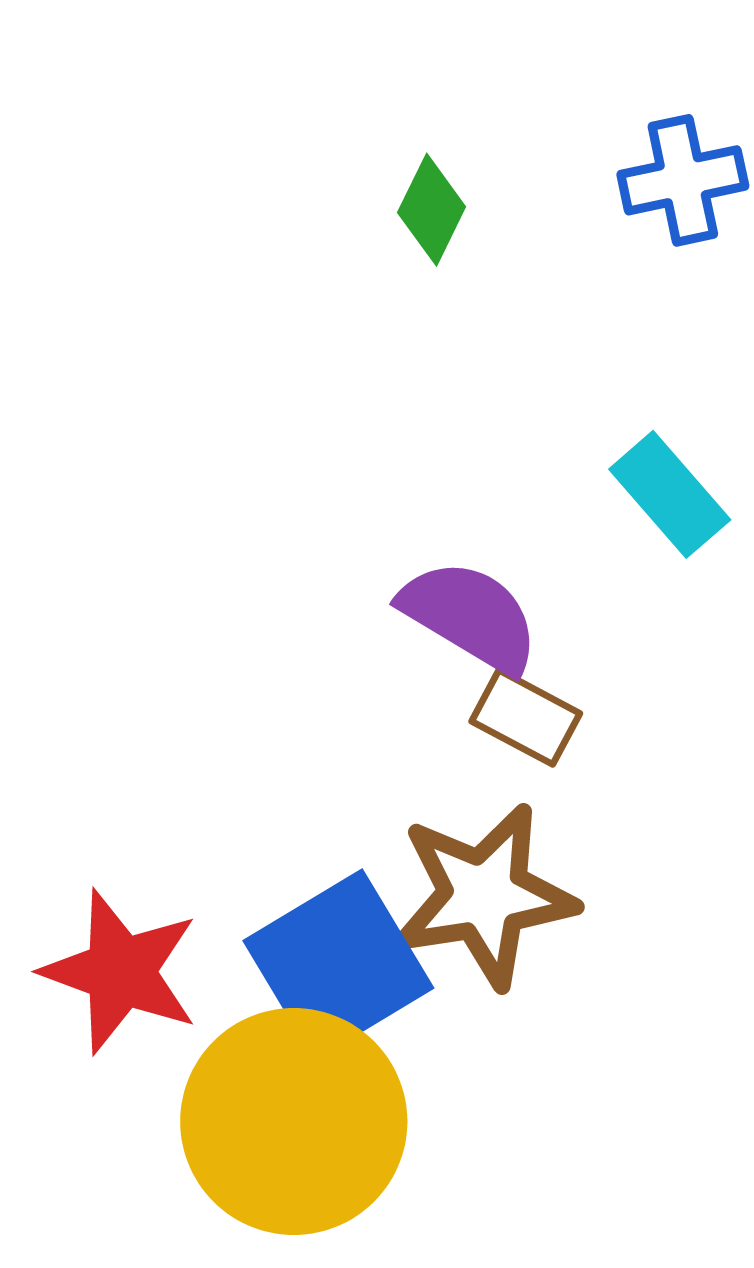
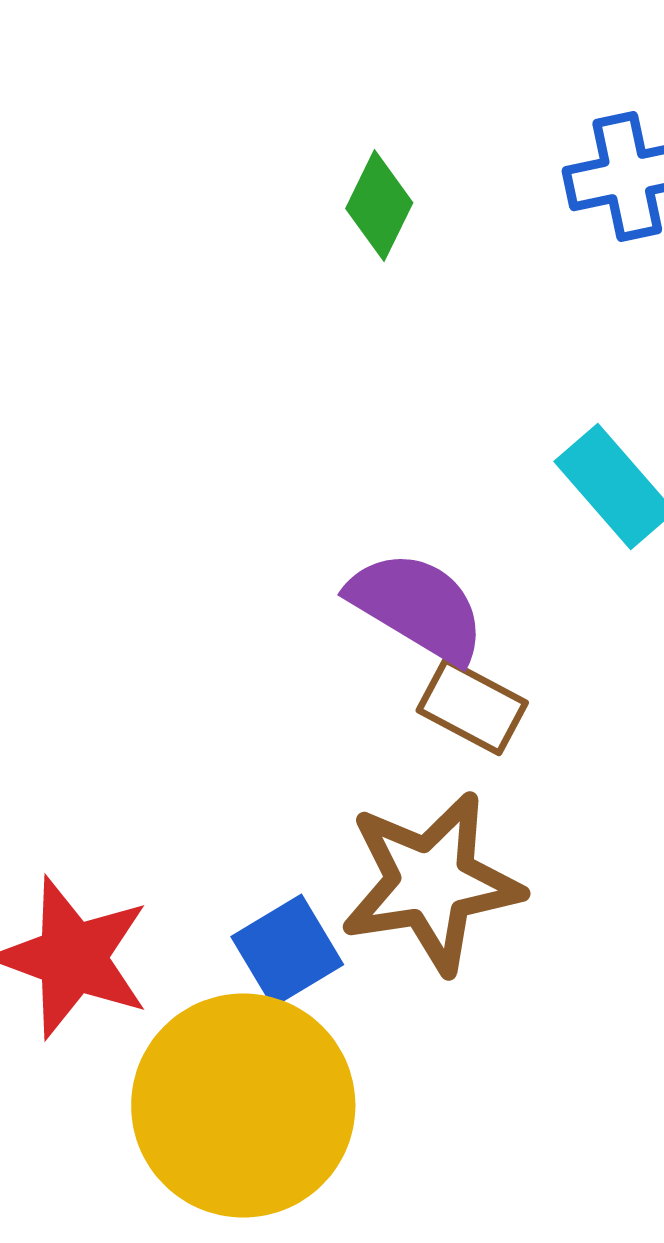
blue square: (338, 964) -> (287, 951), size x0.6

